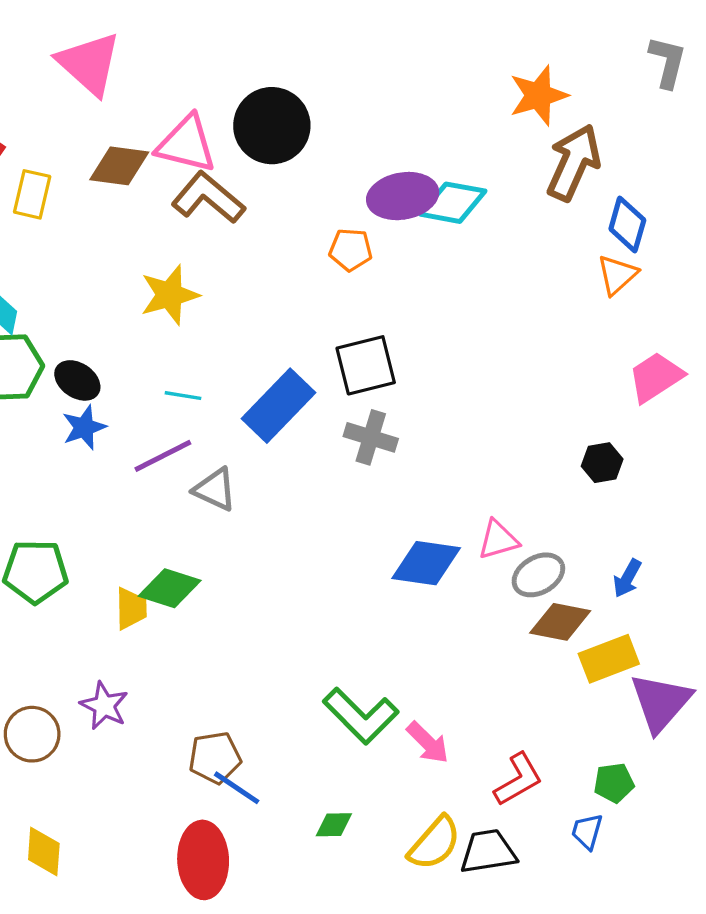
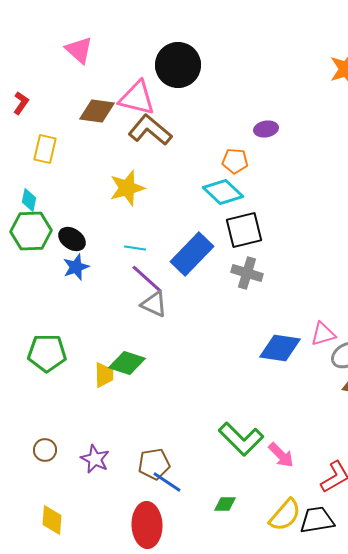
pink triangle: (89, 64) -> (79, 50), size x0.7
black circle: (272, 126) -> (178, 65), moved
yellow rectangle: (32, 194) -> (45, 149), moved
purple ellipse: (403, 196) -> (266, 129), size x0.6
cyan diamond: (453, 203) -> (223, 192), moved, turned 33
purple line: (163, 456) -> (147, 279), moved, turned 69
purple star: (104, 706) -> (95, 459), moved
brown circle: (32, 734) -> (45, 450), size x0.7

